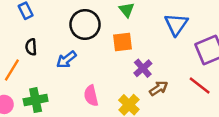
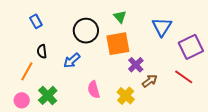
orange square: (123, 42) -> (118, 44), size x1.4
green cross: (36, 100) -> (48, 95), turned -30

